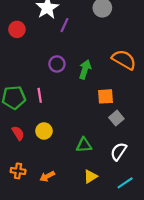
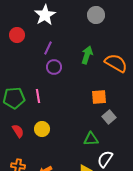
purple line: (65, 25) -> (48, 48), moved
green arrow: (85, 69) -> (87, 55), moved
green triangle: (84, 145) -> (91, 139), moved
white semicircle: (119, 152) -> (105, 159), moved

